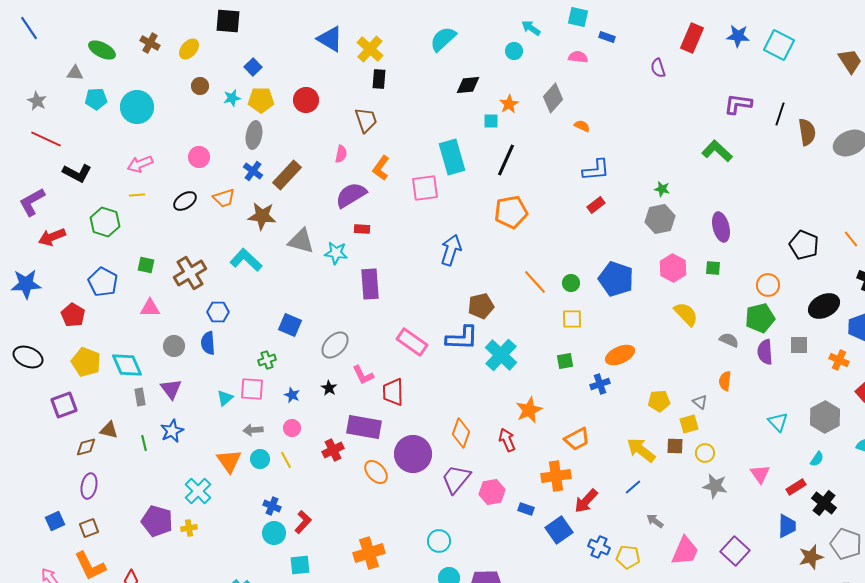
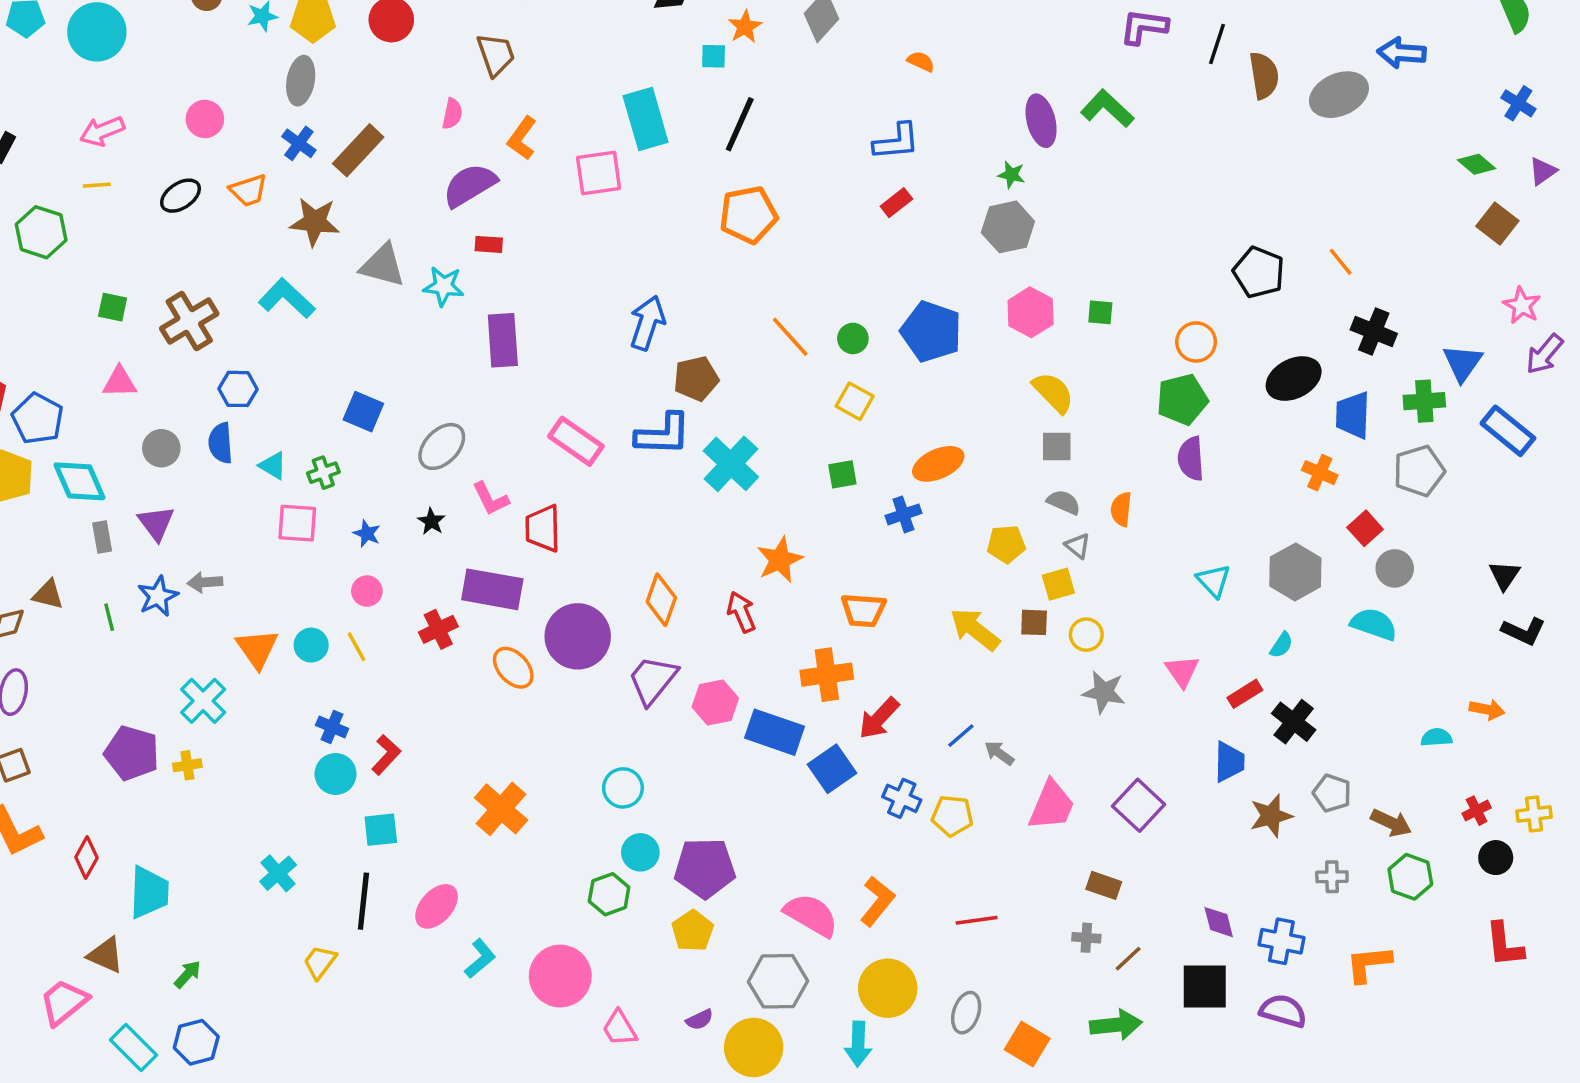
orange semicircle: (582, 126) -> (921, 61), moved
purple ellipse: (721, 227) -> (1041, 121), moved
blue arrow: (451, 250) -> (647, 323), moved
blue pentagon: (103, 282) -> (38, 419), moved
yellow square: (572, 319) -> (855, 401), turned 30
gray semicircle: (729, 340) -> (1064, 502), moved
gray square: (799, 345) -> (1057, 446), moved
cyan triangle: (225, 398) -> (273, 466), moved, turned -48
gray arrow: (253, 430) -> (205, 582), moved
orange trapezoid: (577, 439) -> (863, 610), turned 32
blue line: (633, 487) -> (961, 736), moved
blue rectangle: (526, 509) -> (775, 732), size x2.0
gray pentagon: (846, 544) -> (1332, 793), size x0.7
orange cross: (369, 553) -> (501, 809), turned -32

